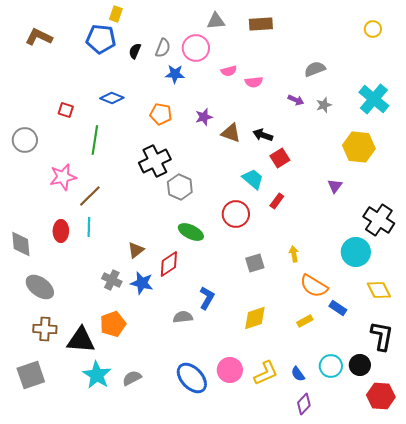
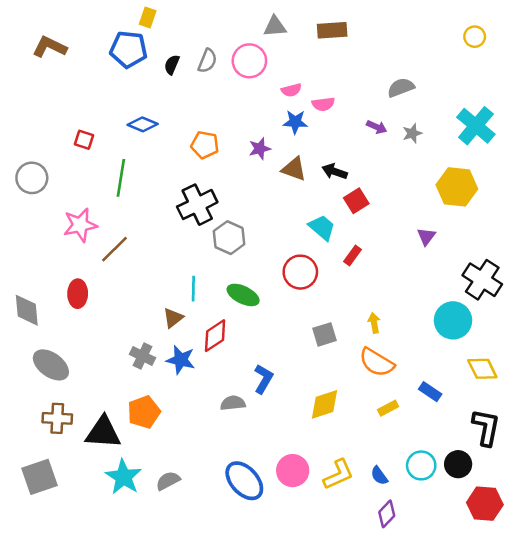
blue star: (175, 74) -> (295, 122), moved
cyan line: (89, 227) -> (193, 289), moved
orange semicircle: (314, 286) -> (377, 362), moved

